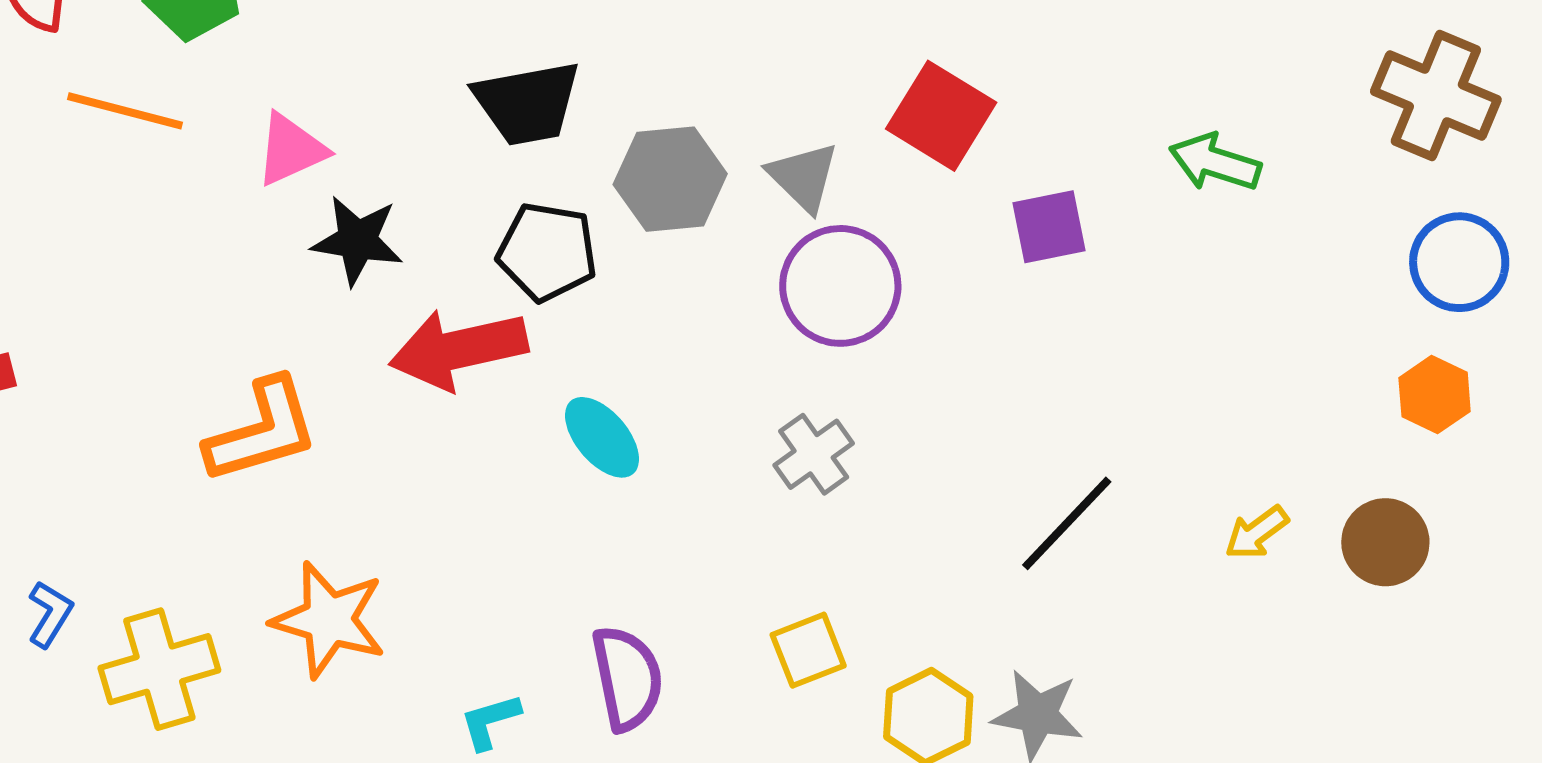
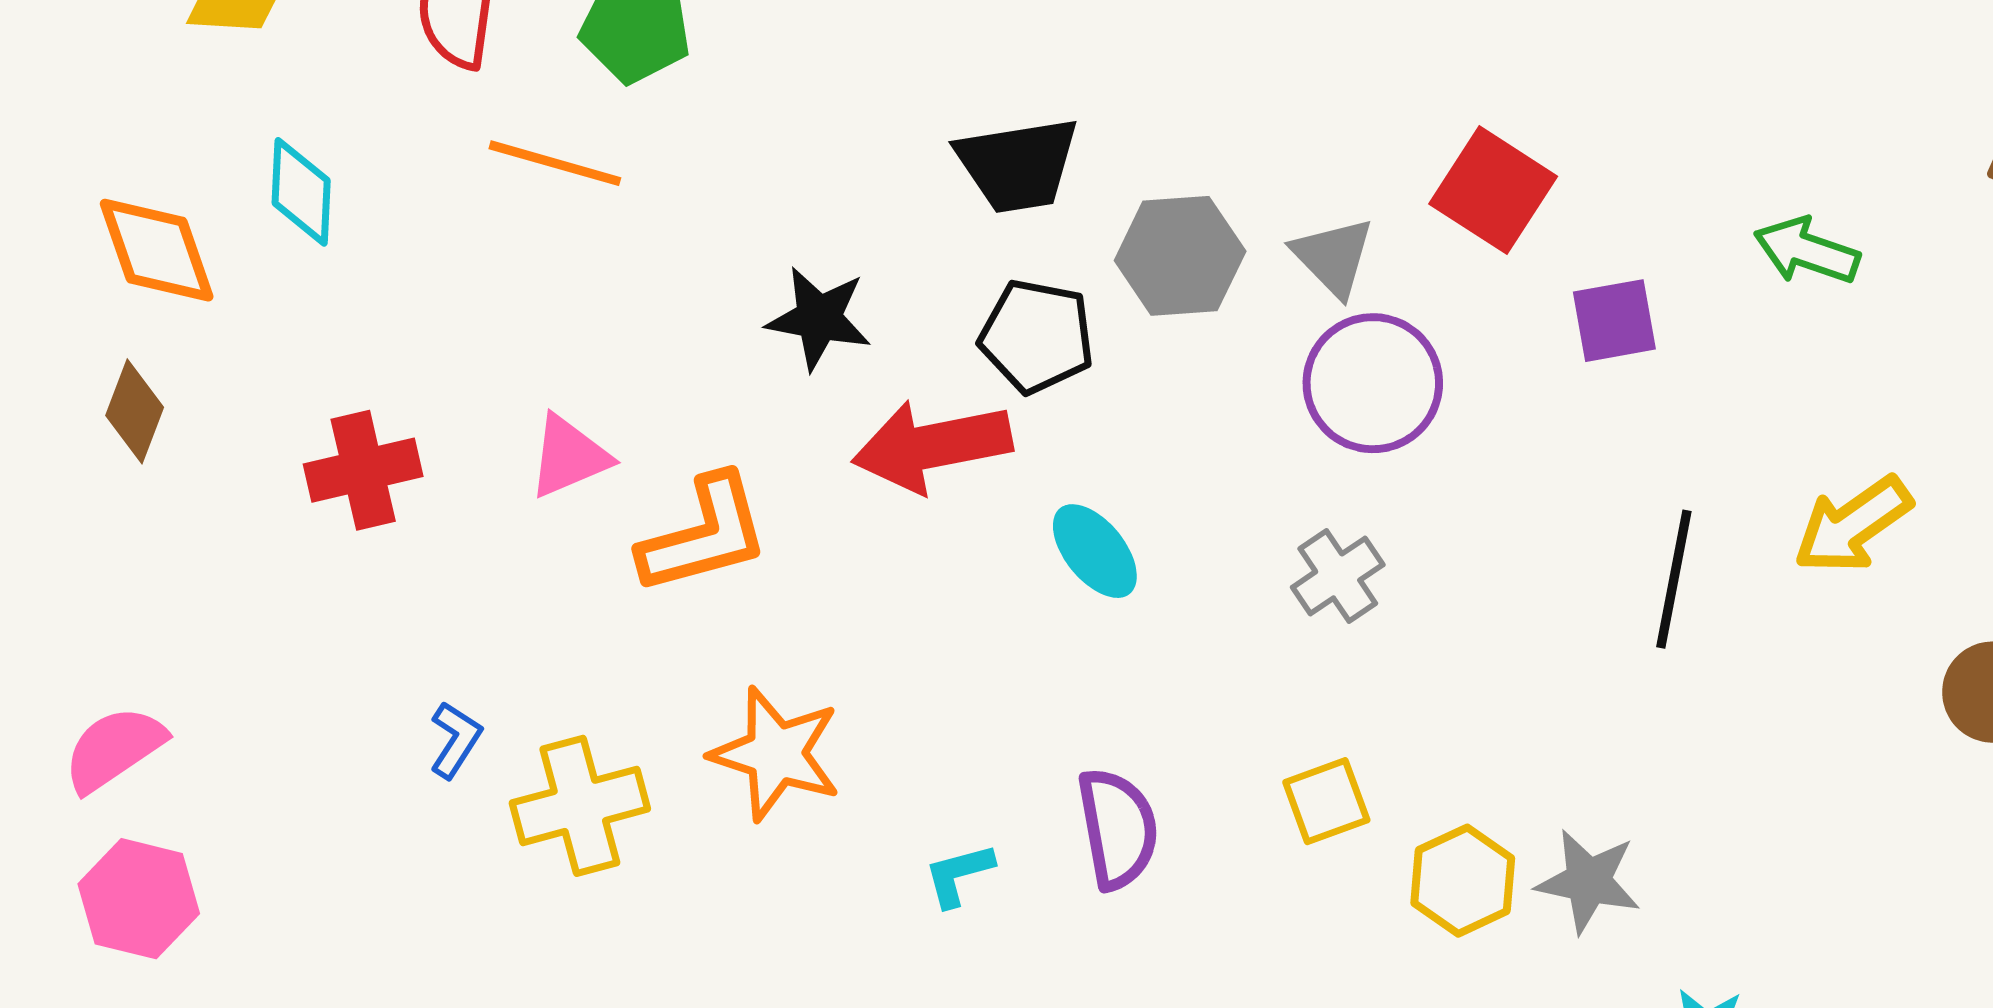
pink triangle: (291, 150) -> (569, 456), moved
black line: (1067, 523) -> (1674, 579), moved, turned -34
yellow arrow: (1257, 533) -> (1853, 525), moved, size x1.6

